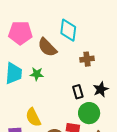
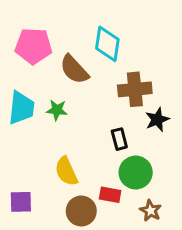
brown cross: (87, 59) -> (135, 89), size x1.5
black star: (101, 89) -> (157, 120), moved
yellow semicircle: (33, 117) -> (66, 171), moved

